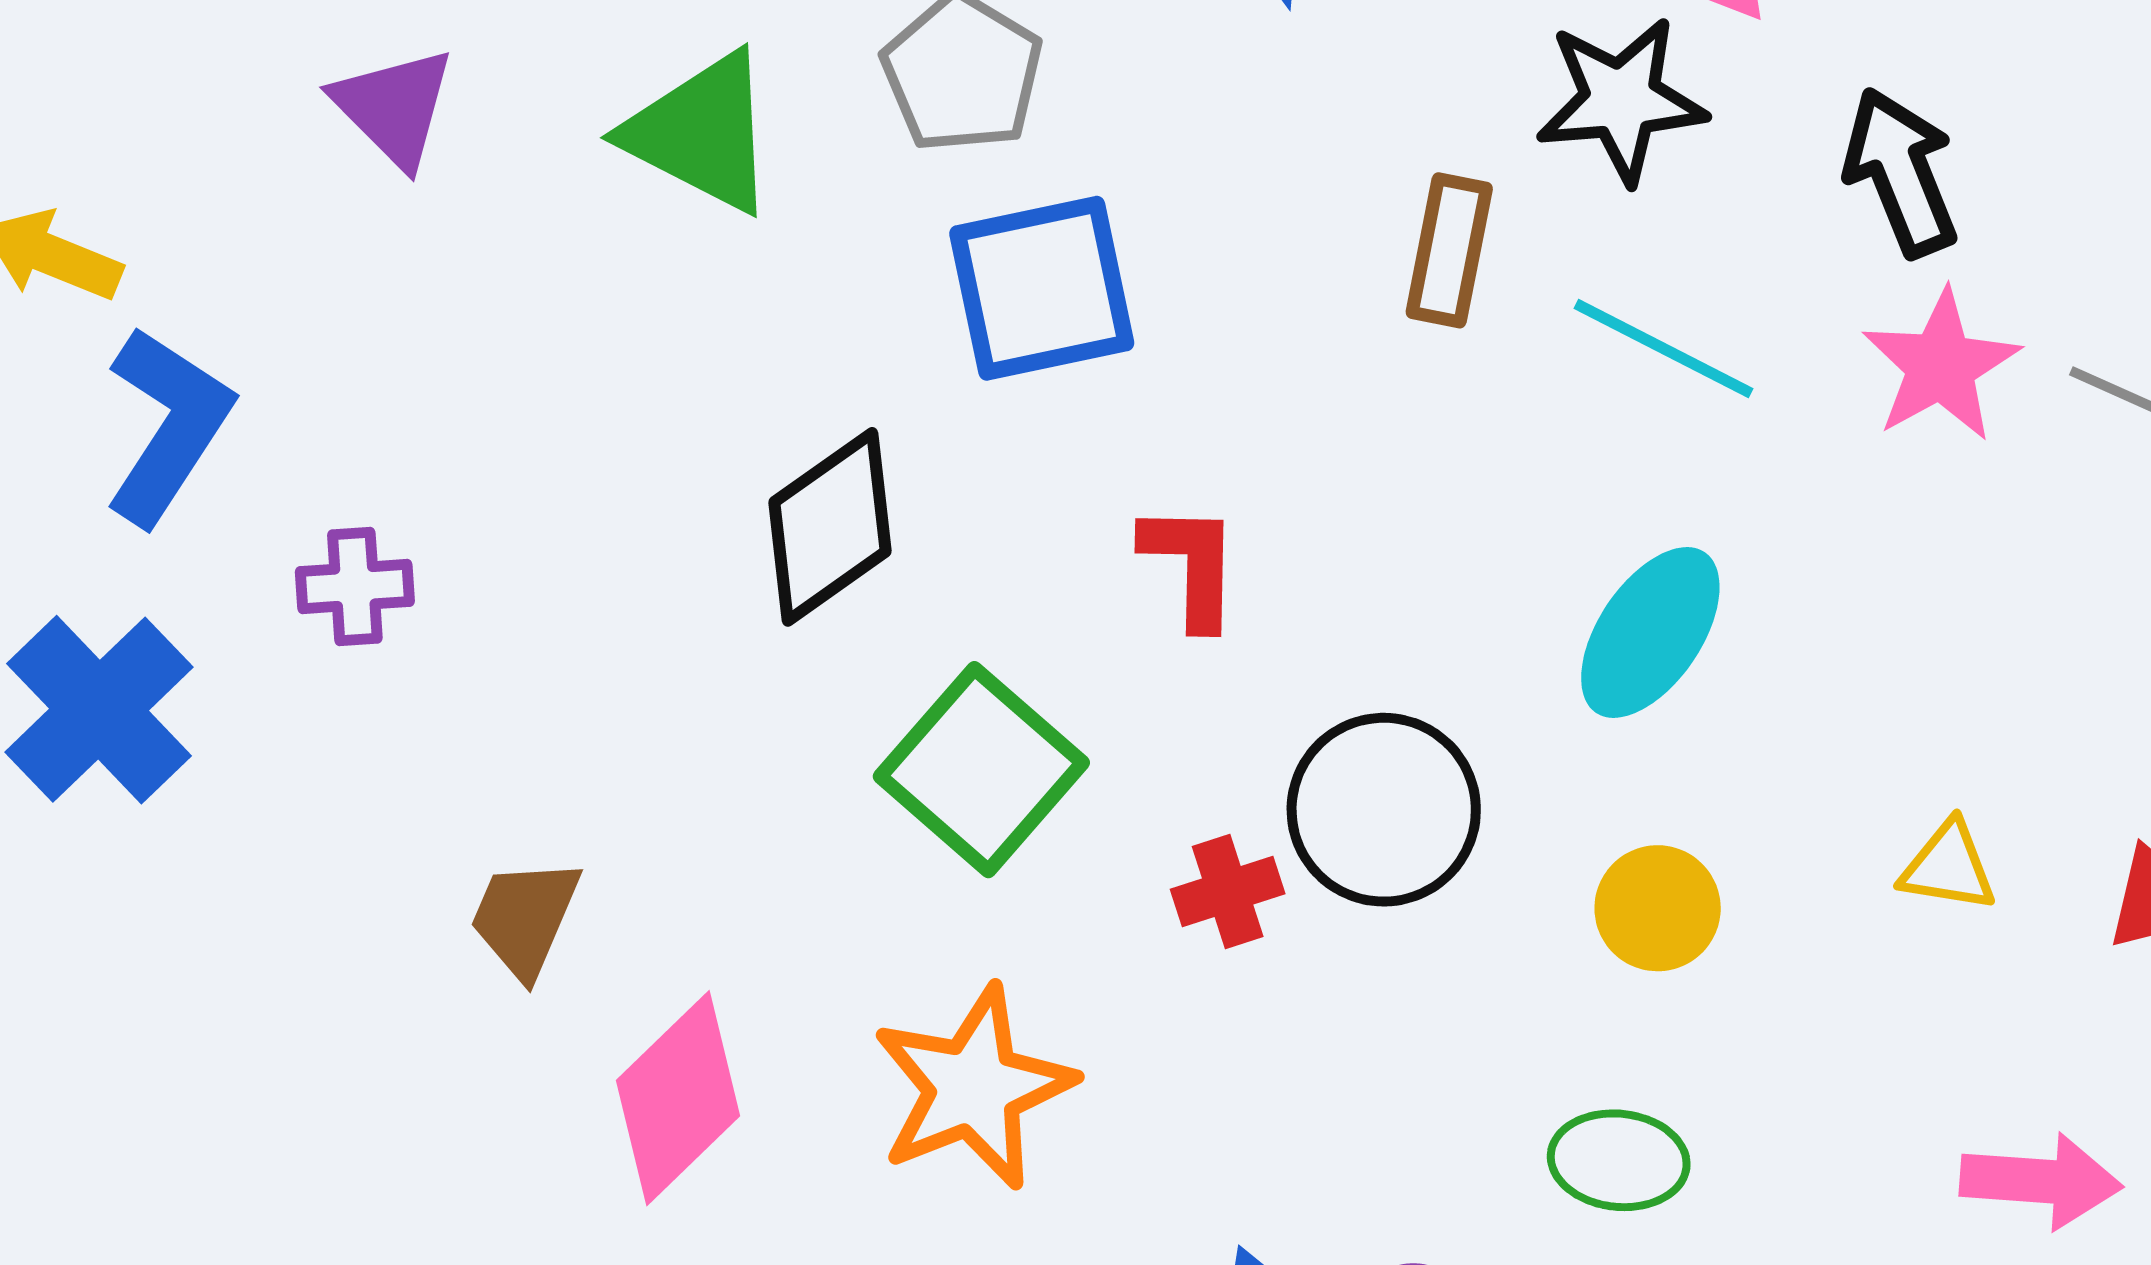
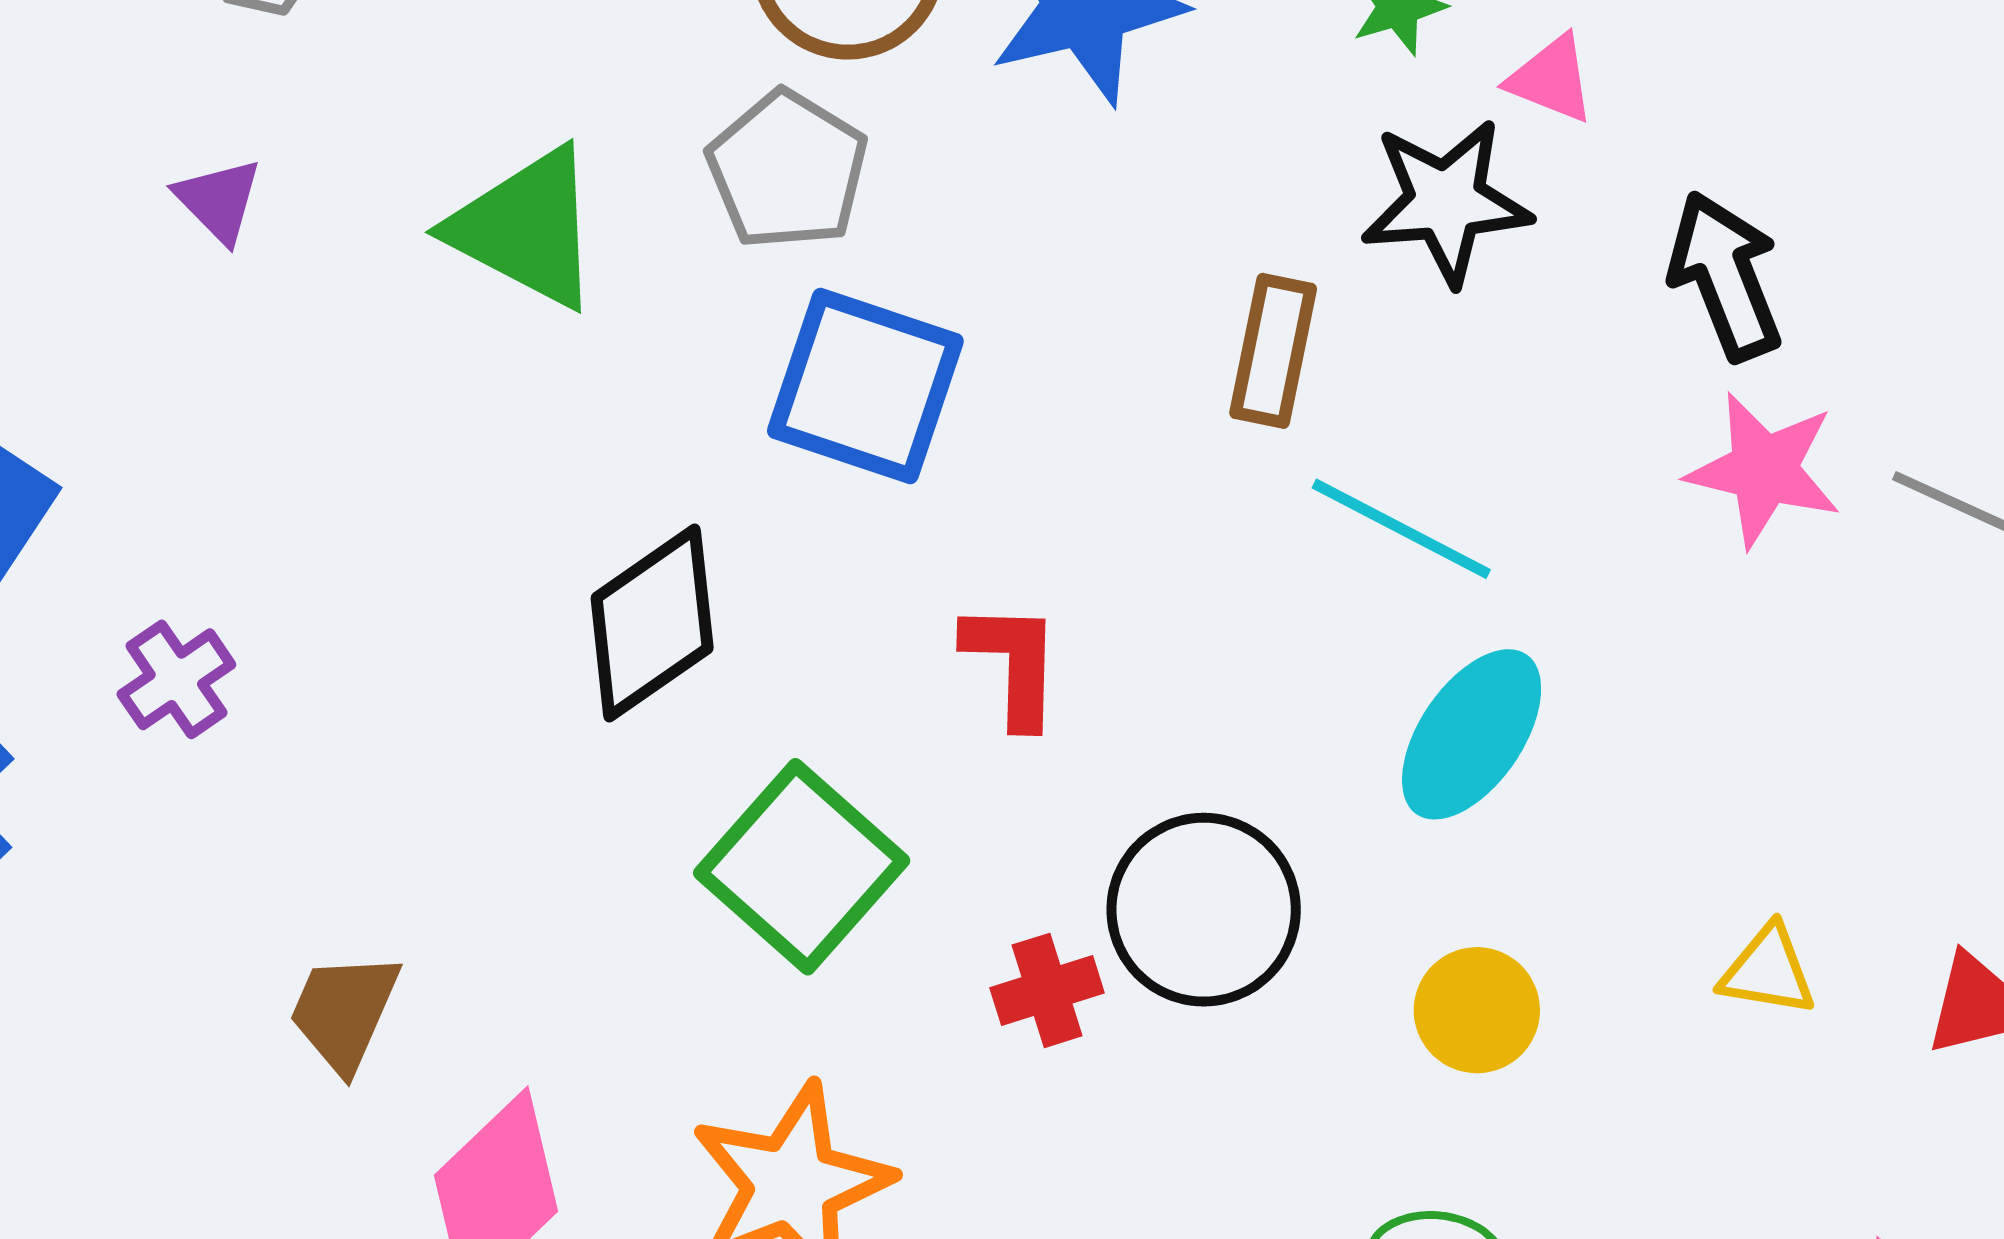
purple triangle: (394, 107) -> (219, 200), size x0.7
blue square: (1042, 288) -> (865, 386), turned 30
cyan line: (1663, 348) -> (1401, 529), moved
pink star: (1941, 366) -> (1764, 470), turned -30
purple cross: (355, 586) -> (176, 679), turned -31

